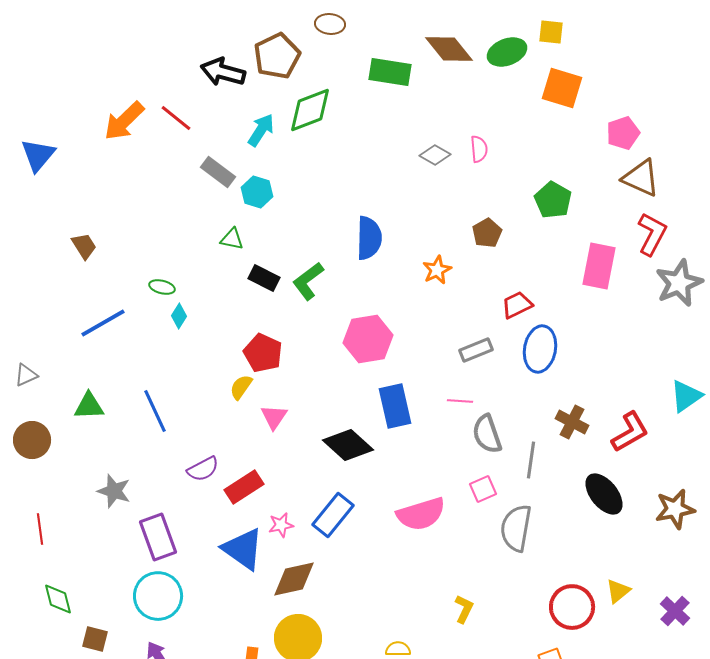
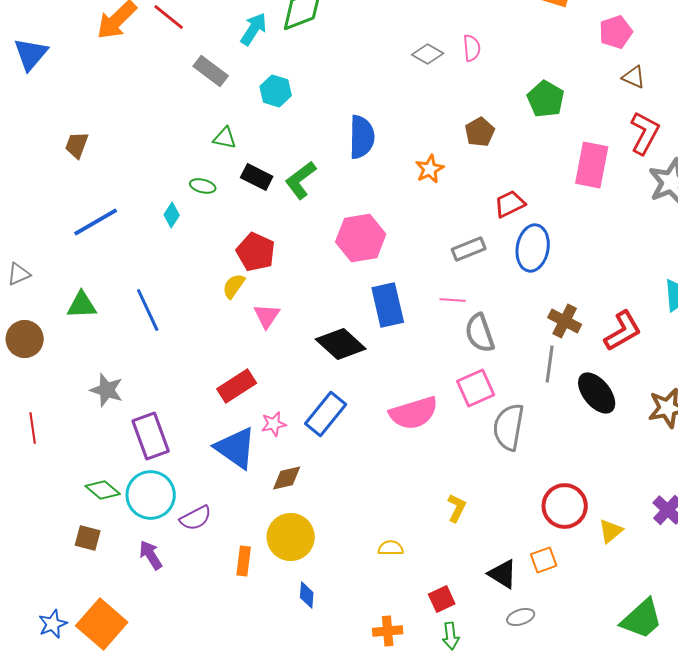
brown triangle: (641, 178) -> (634, 77), size x0.6
cyan hexagon: (257, 192) -> (276, 91), moved
brown trapezoid: (84, 246) -> (77, 145), turned -128
green ellipse: (162, 287) -> (203, 186), moved
gray line: (531, 460) -> (550, 364), moved
purple semicircle: (203, 469) -> (196, 518), moved
pink square: (483, 489) -> (476, 388), size x1.4
brown diamond: (294, 579) -> (287, 478), size x0.7
yellow triangle: (618, 591) -> (611, 531), moved
green diamond: (58, 599) -> (103, 490), moved, turned -36

